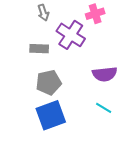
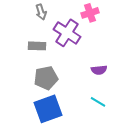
purple semicircle: (105, 74) -> (99, 70), size x0.7

